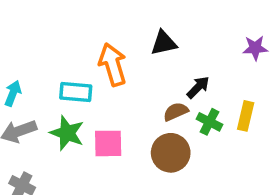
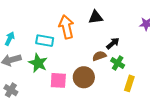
yellow rectangle: (246, 116) -> (129, 83), moved
pink square: (108, 143) -> (58, 80), moved
brown circle: (171, 153) -> (84, 77), moved

